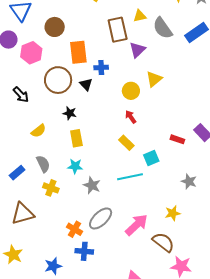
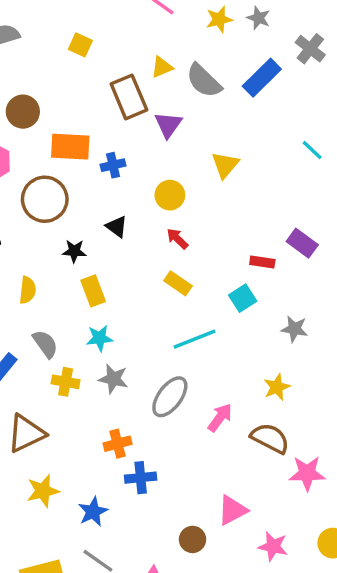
orange rectangle: (78, 52) -> (70, 147), turned -70
yellow triangle: (154, 79) -> (225, 165), moved
black triangle: (86, 84) -> (117, 227), moved
yellow semicircle: (38, 131) -> (27, 290), turned -35
cyan square: (151, 158) -> (243, 298), moved
gray star: (92, 185) -> (113, 379), moved
gray ellipse: (101, 218) -> (170, 397), moved
pink arrow: (137, 225) -> (220, 418), size x0.7
orange cross: (74, 229) -> (118, 444), turned -35
yellow star: (13, 255) -> (43, 491), moved, turned -30

